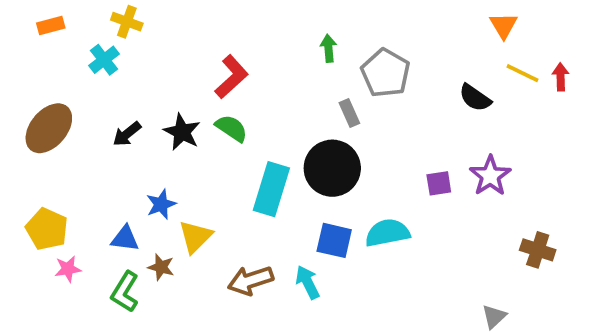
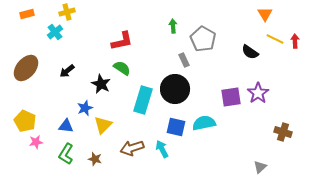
yellow cross: (127, 22) -> (67, 12), turned -35
red L-shape: (231, 77) -> (122, 41), turned 30
black star: (182, 132) -> (101, 84), moved
purple square: (439, 183) -> (231, 97), size x1.5
brown star: (161, 267) -> (95, 159), moved

